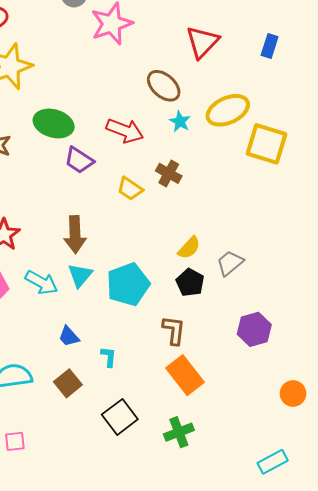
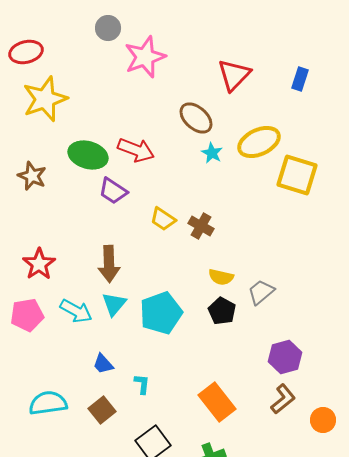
red arrow: (125, 131) -> (136, 150), moved
brown cross: (169, 173) -> (201, 226), moved
yellow semicircle: (189, 248) -> (221, 277), turned 60
brown L-shape: (174, 330) -> (283, 399), moved, turned 44

